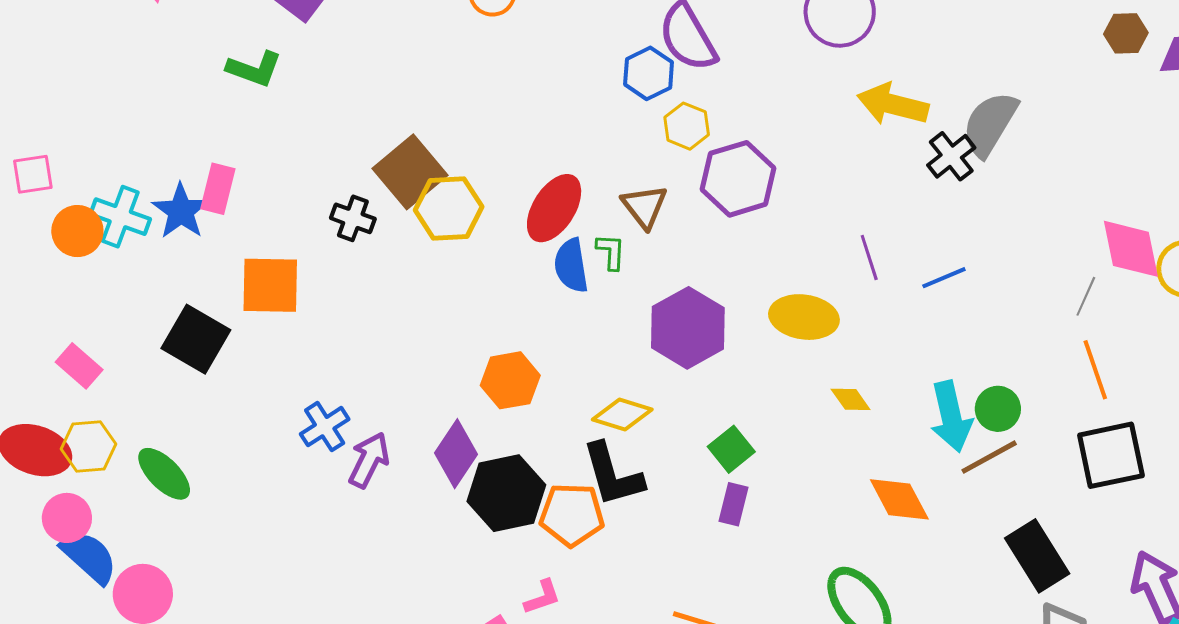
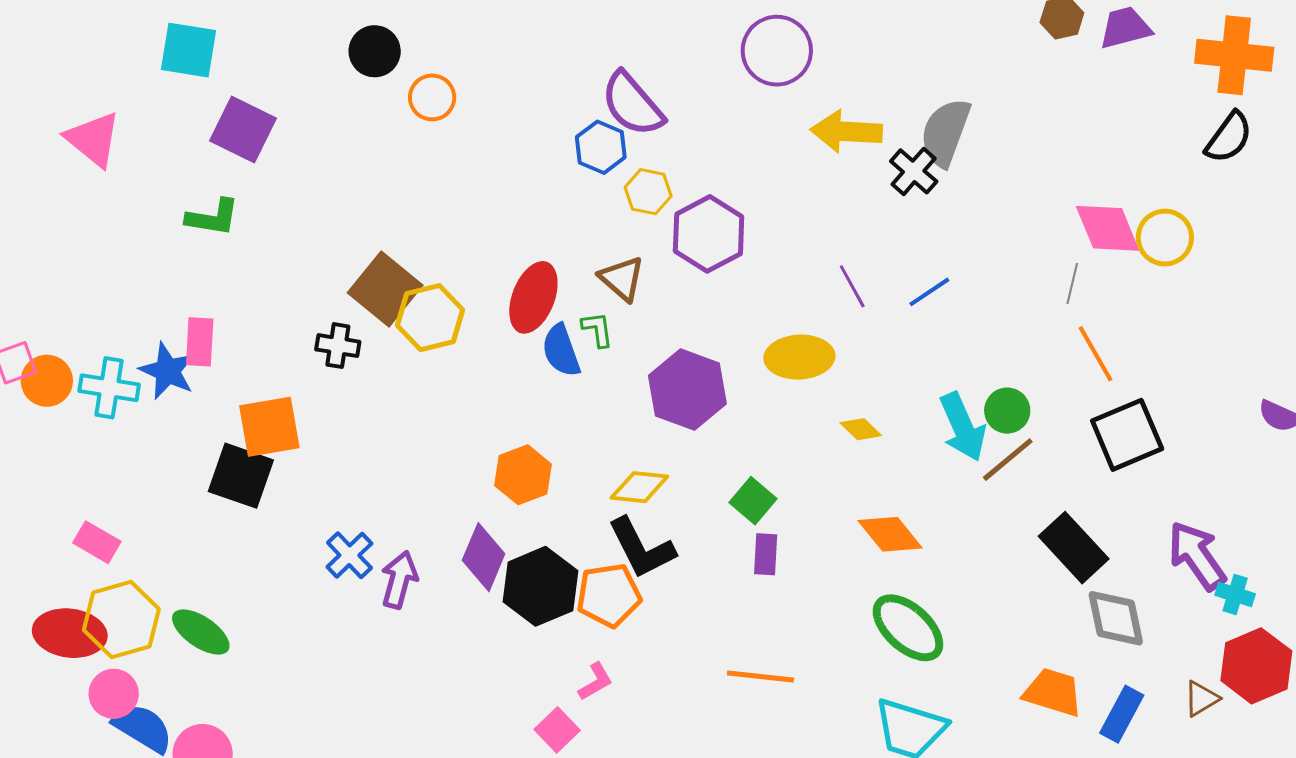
orange circle: (77, 231) -> (47, 381), moved
black square: (196, 339) -> (241, 476), moved
yellow hexagon: (88, 446) -> (121, 619), size x1.4
orange diamond: (899, 499) -> (890, 534), moved

